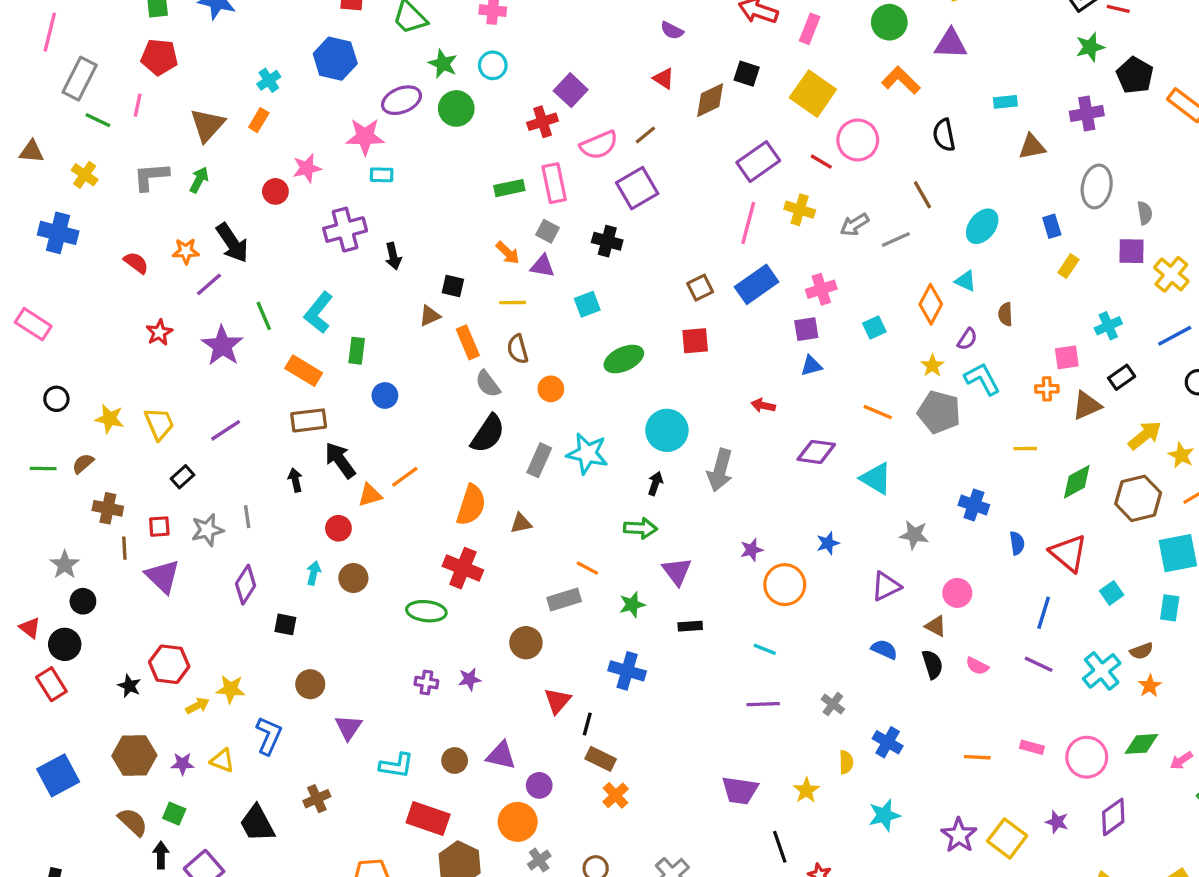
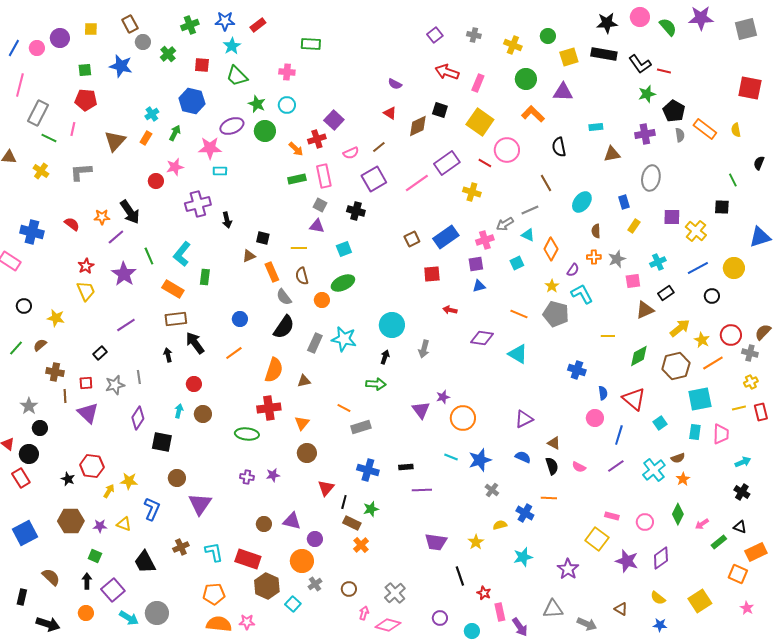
pink semicircle: (599, 145) -> (351, 153), size x0.7
green arrow: (199, 180) -> (175, 133), moved
gray semicircle: (1145, 213) -> (680, 135), moved
pink line: (748, 223) -> (417, 183), moved, turned 40
gray arrow: (854, 225) -> (505, 224), moved
blue cross: (58, 233) -> (32, 232), moved
orange arrow: (508, 253) -> (296, 149), moved
cyan triangle: (966, 281) -> (528, 235), moved
brown semicircle: (1005, 314) -> (596, 231), moved
red square: (695, 341) -> (432, 274), moved
green ellipse: (624, 359) -> (343, 283), moved
orange cross: (1047, 389) -> (594, 257), moved
blue circle: (385, 395) -> (240, 319), moved
yellow trapezoid: (159, 424) -> (86, 291), moved
green line: (43, 468) -> (16, 348), turned -49
gray arrow: (720, 470) -> (424, 349), size x0.7
orange triangle: (370, 495) -> (302, 423), moved, turned -35
gray star: (914, 535) -> (617, 259), moved, turned -30
blue star: (828, 543) -> (480, 460), moved, size x1.6
red cross: (463, 568) -> (269, 408), turned -30
purple triangle: (677, 571) -> (421, 410), moved
pink circle: (957, 593) -> (595, 418), moved
gray rectangle: (564, 600) -> (361, 427), moved
green star: (632, 605) -> (371, 509), moved
black square: (285, 624) -> (162, 442), size x1.5
black rectangle: (690, 626) -> (406, 467), moved
purple line: (1039, 664) -> (616, 466), turned -60
purple line: (763, 704) -> (422, 490), moved
yellow arrow: (197, 706) -> (109, 491), turned -32
purple triangle: (348, 727) -> (200, 504), size x1.4
green diamond: (1141, 744) -> (678, 514), turned -60
orange line: (977, 757) -> (549, 498), moved
pink circle: (1087, 757) -> (645, 522), size x0.7
yellow semicircle: (846, 762) -> (500, 525), turned -104
cyan L-shape: (397, 765) -> (214, 552), moved, turned -110
brown semicircle: (133, 822) -> (51, 577), moved
purple star: (1057, 822) -> (627, 561), size x1.6
yellow square: (1007, 838) -> (597, 539), moved

